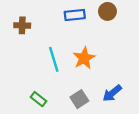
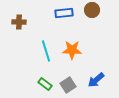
orange star: (84, 58) -> (72, 50), turned 30
green rectangle: (39, 99) -> (45, 84), moved

